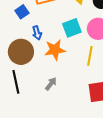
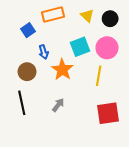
orange star: (55, 50) -> (62, 70), turned -30
brown circle: (21, 52) -> (27, 72), size x0.7

